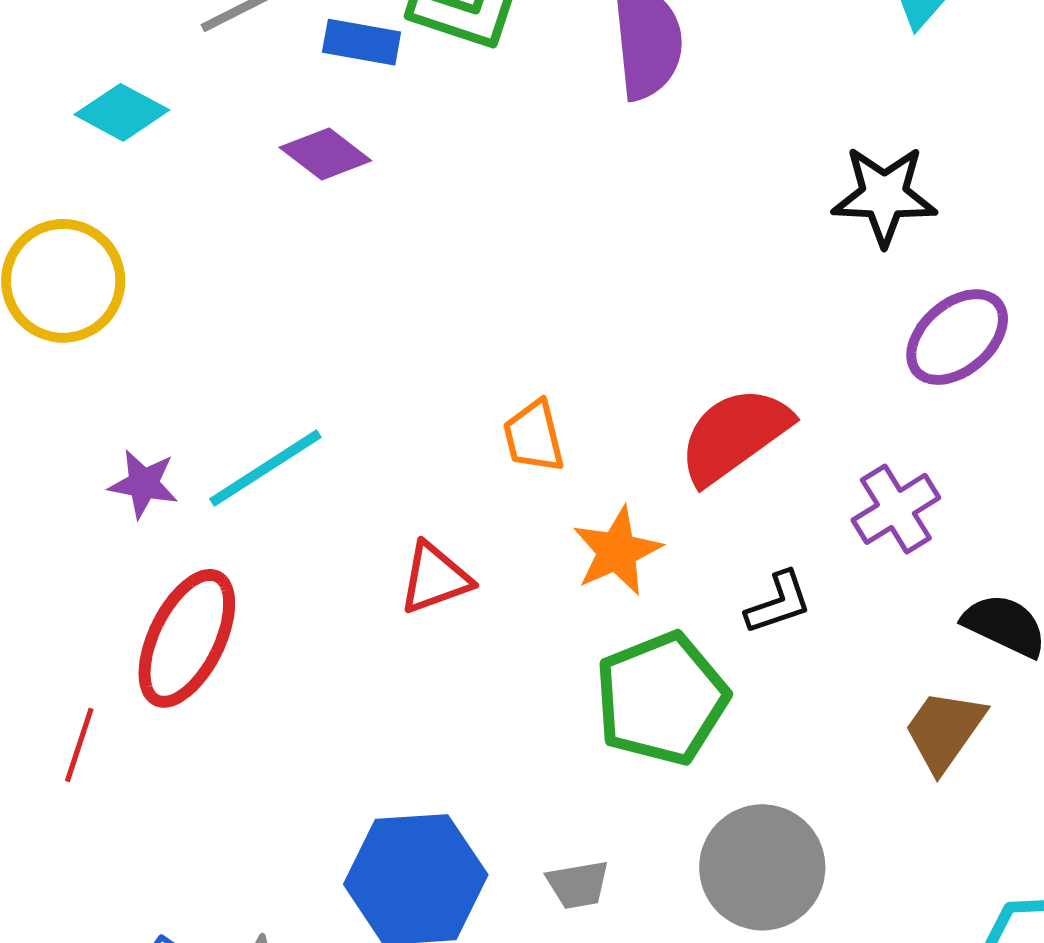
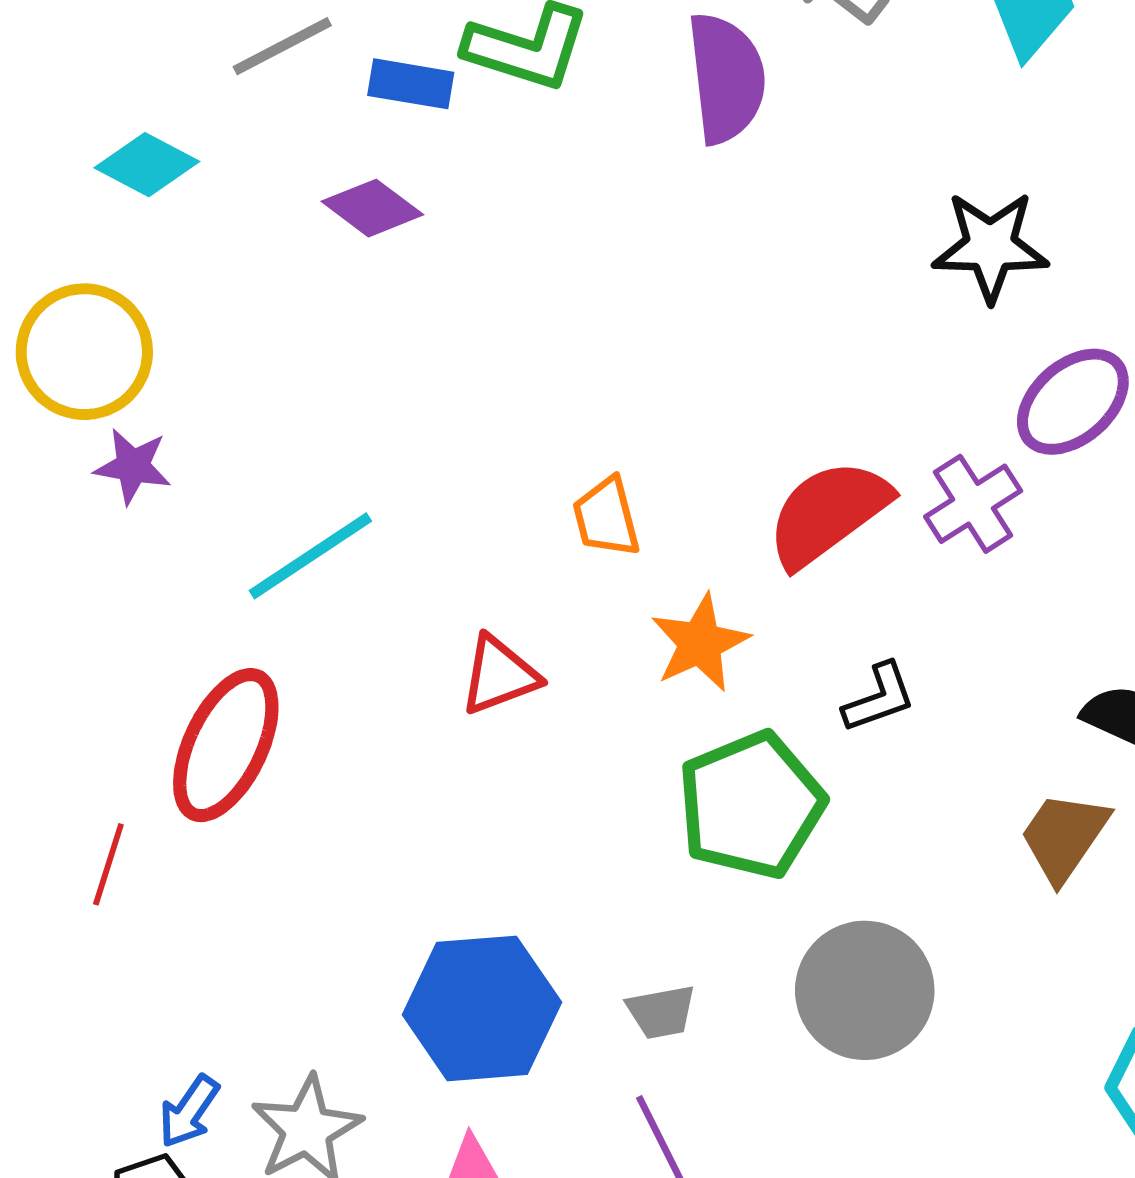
purple star: (143, 484) -> (133, 466), moved
purple cross: (896, 509) -> (973, 504), moved

